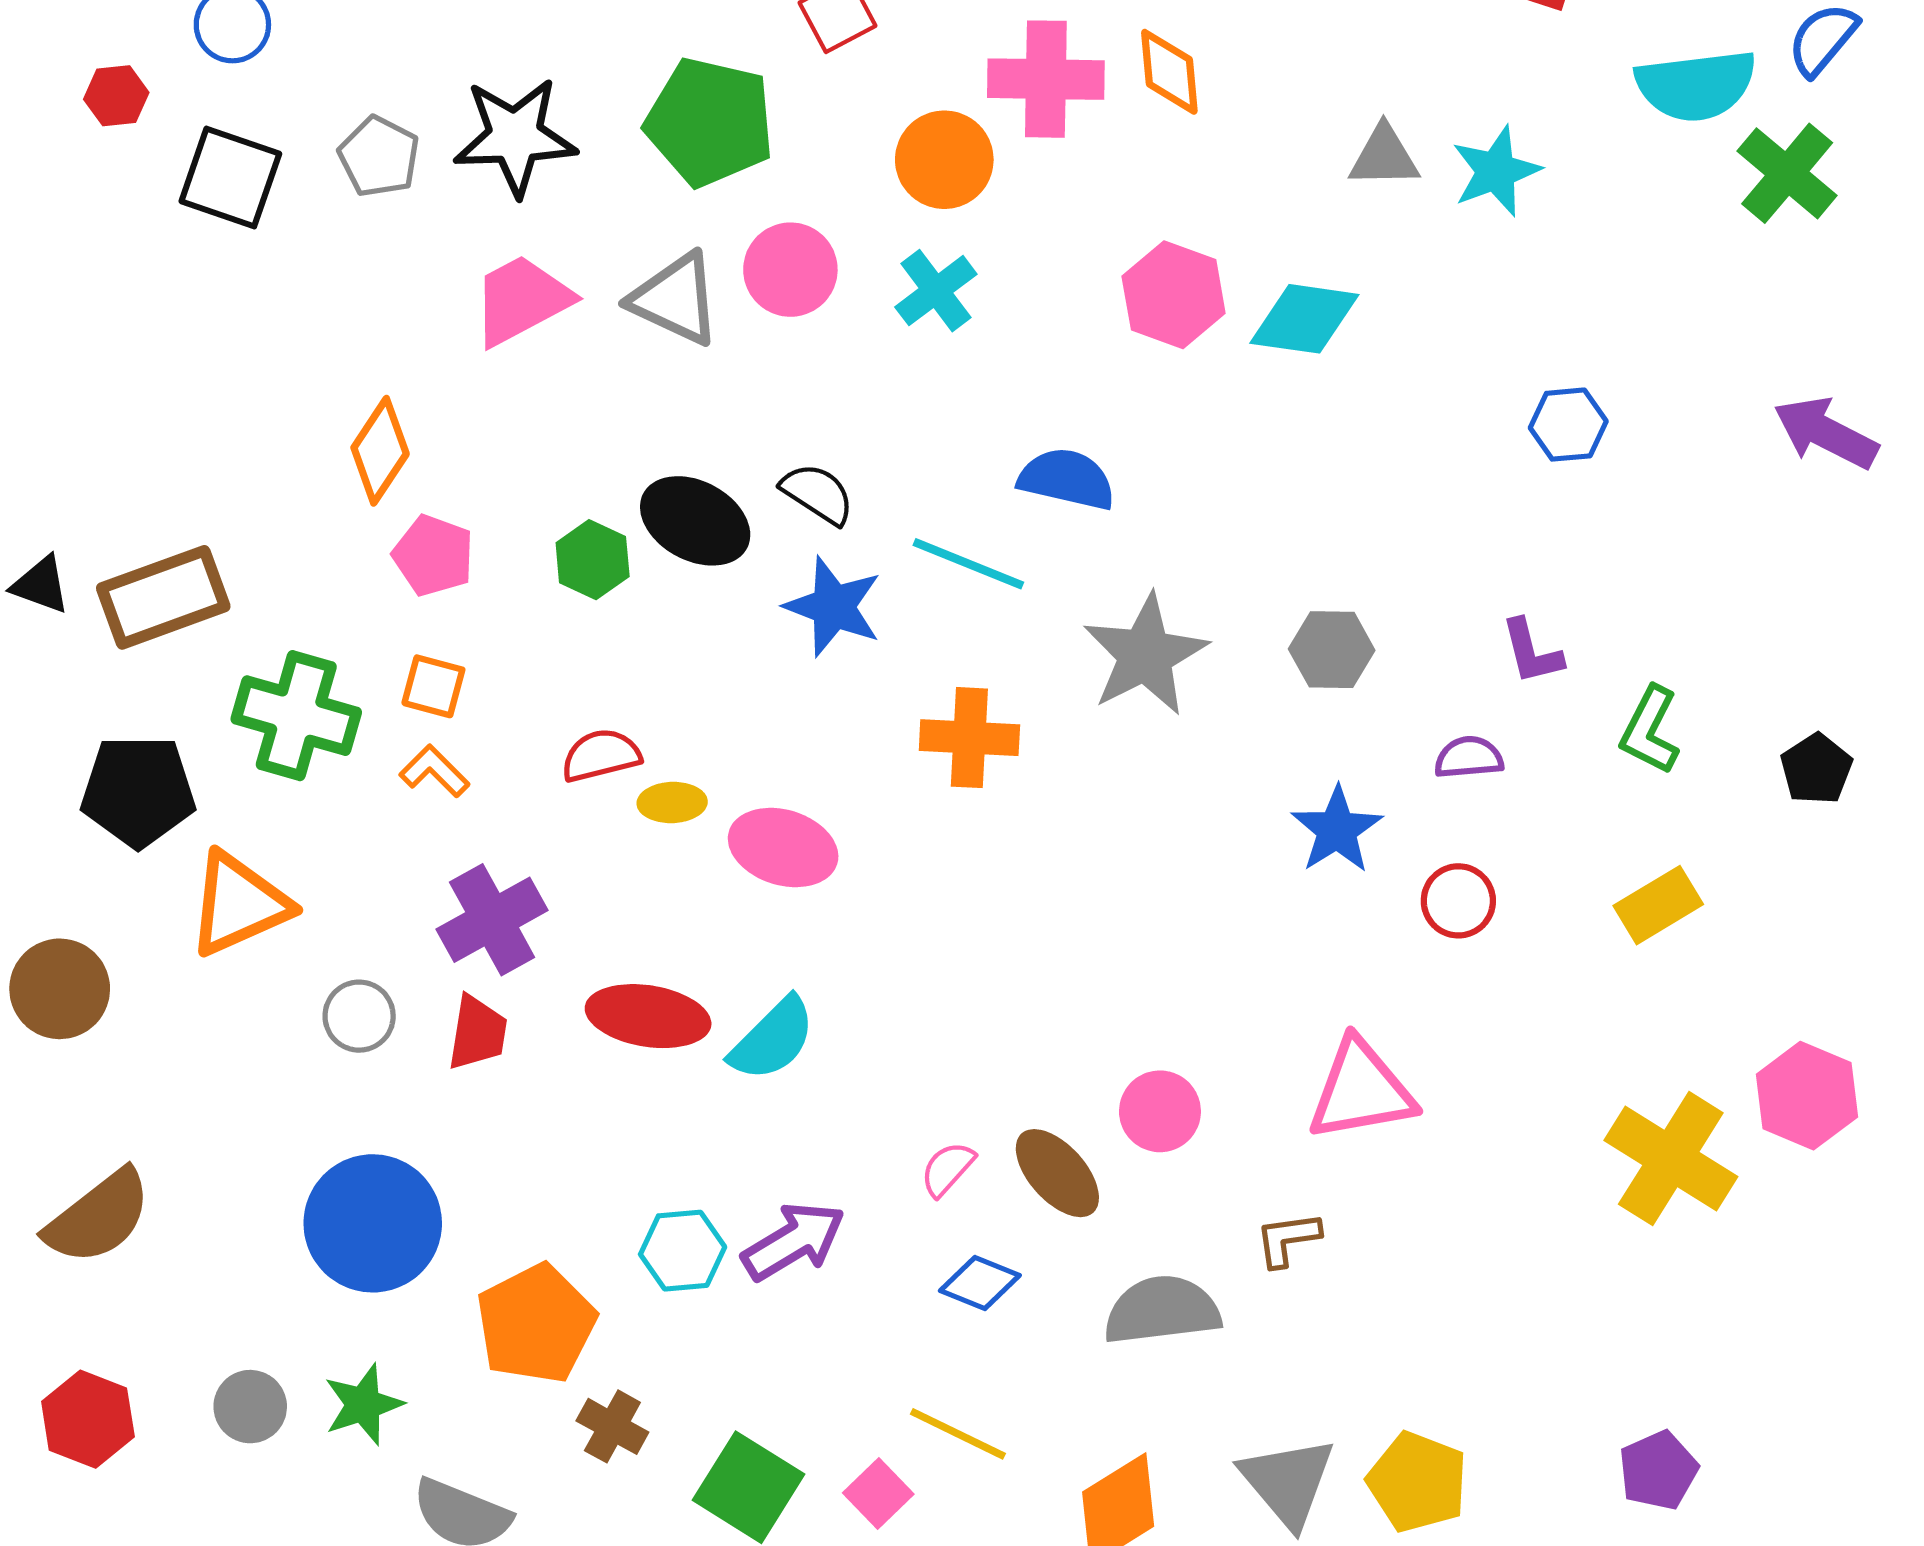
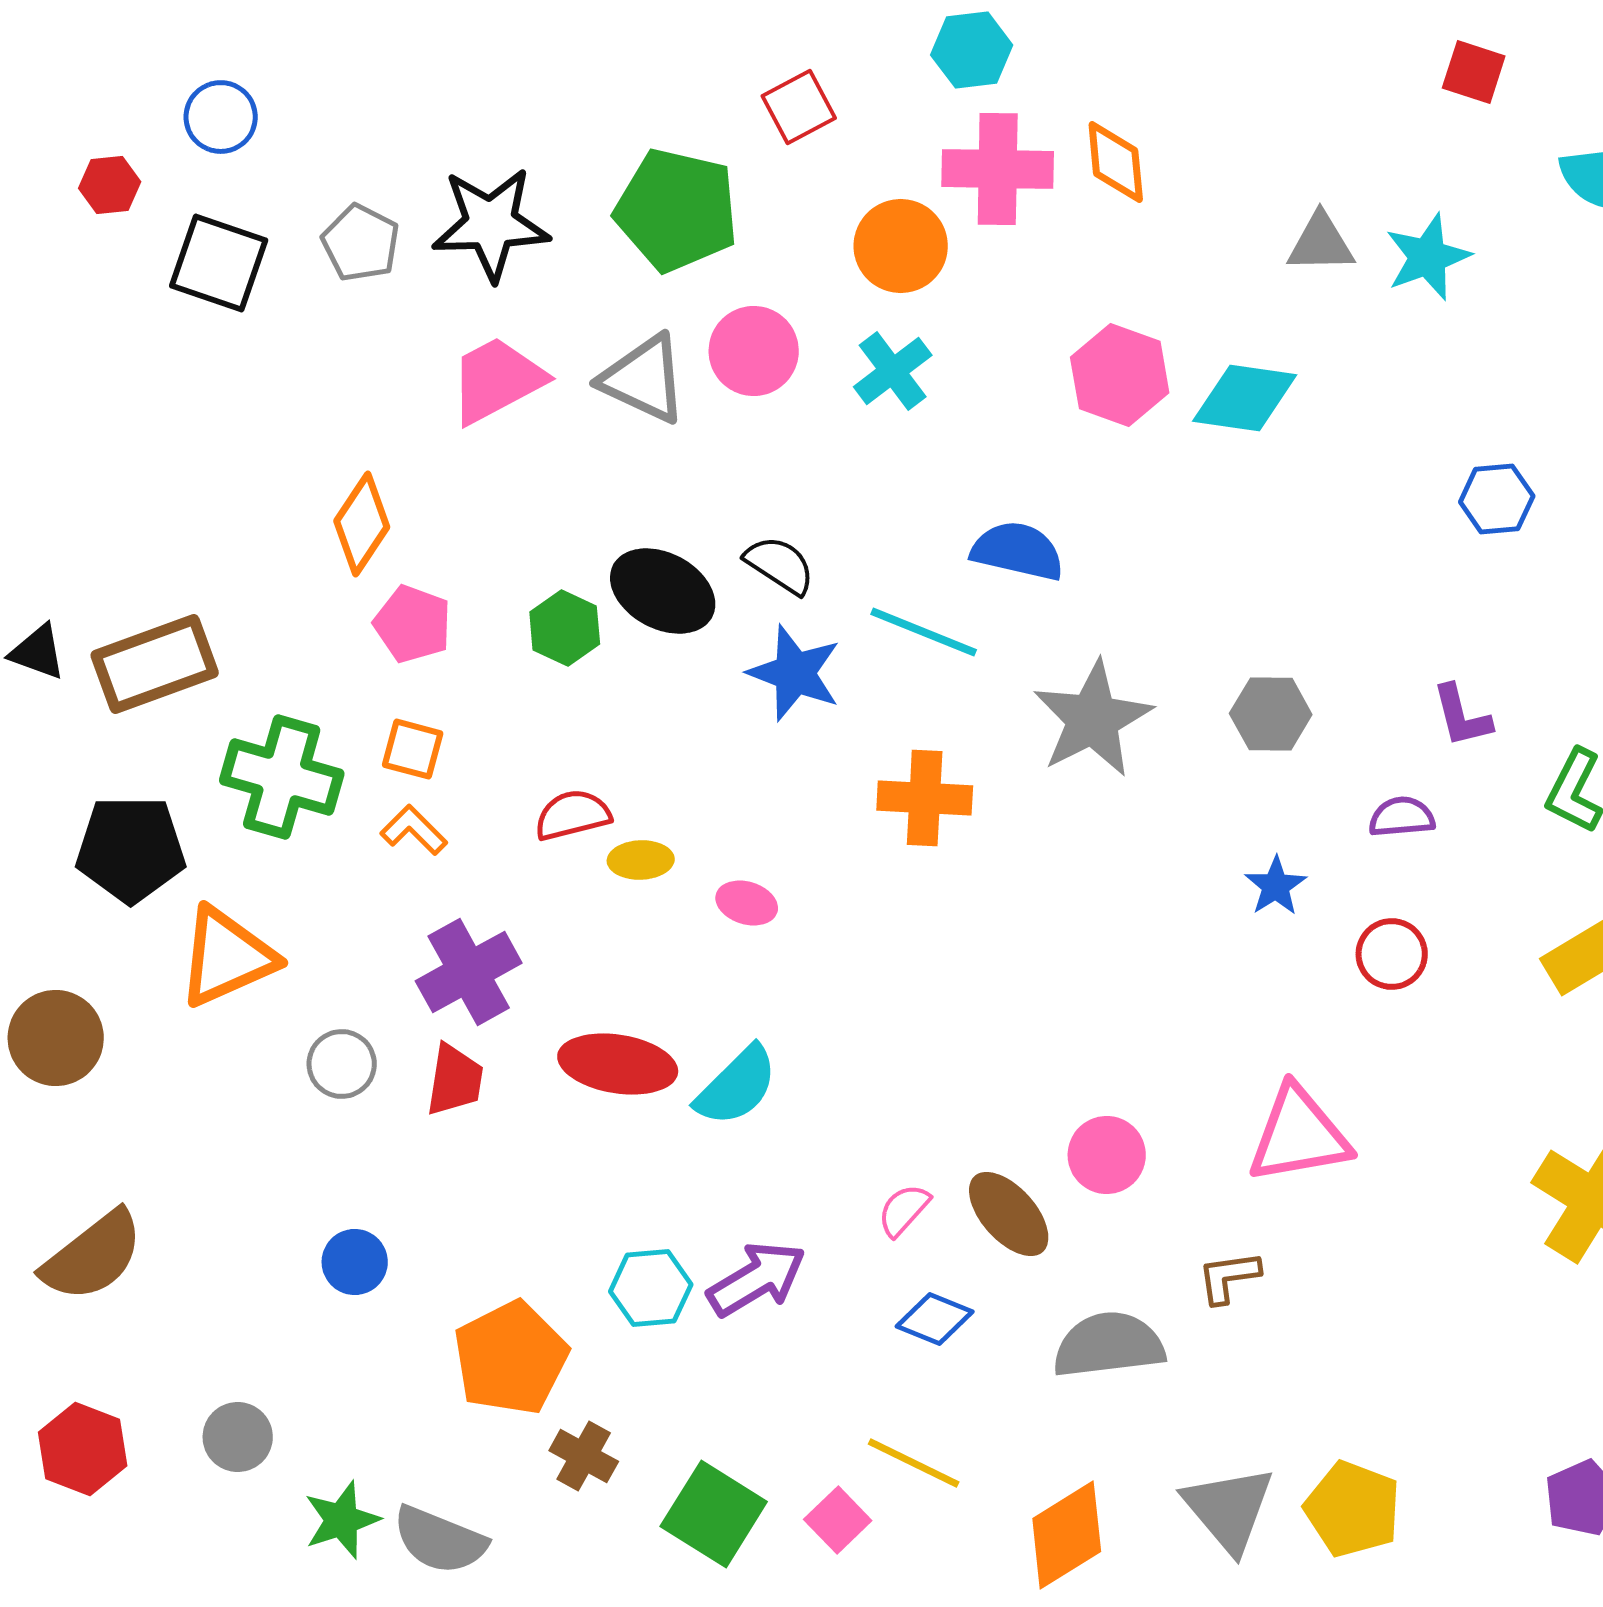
blue star: (1337, 830) -> (1276, 886), size x0.7
pink ellipse: (783, 848) -> (747, 903), size x0.6
blue circle: (373, 1223) -> (355, 1262), size x0.5
green star: (363, 1404) -> (342, 1520), moved

